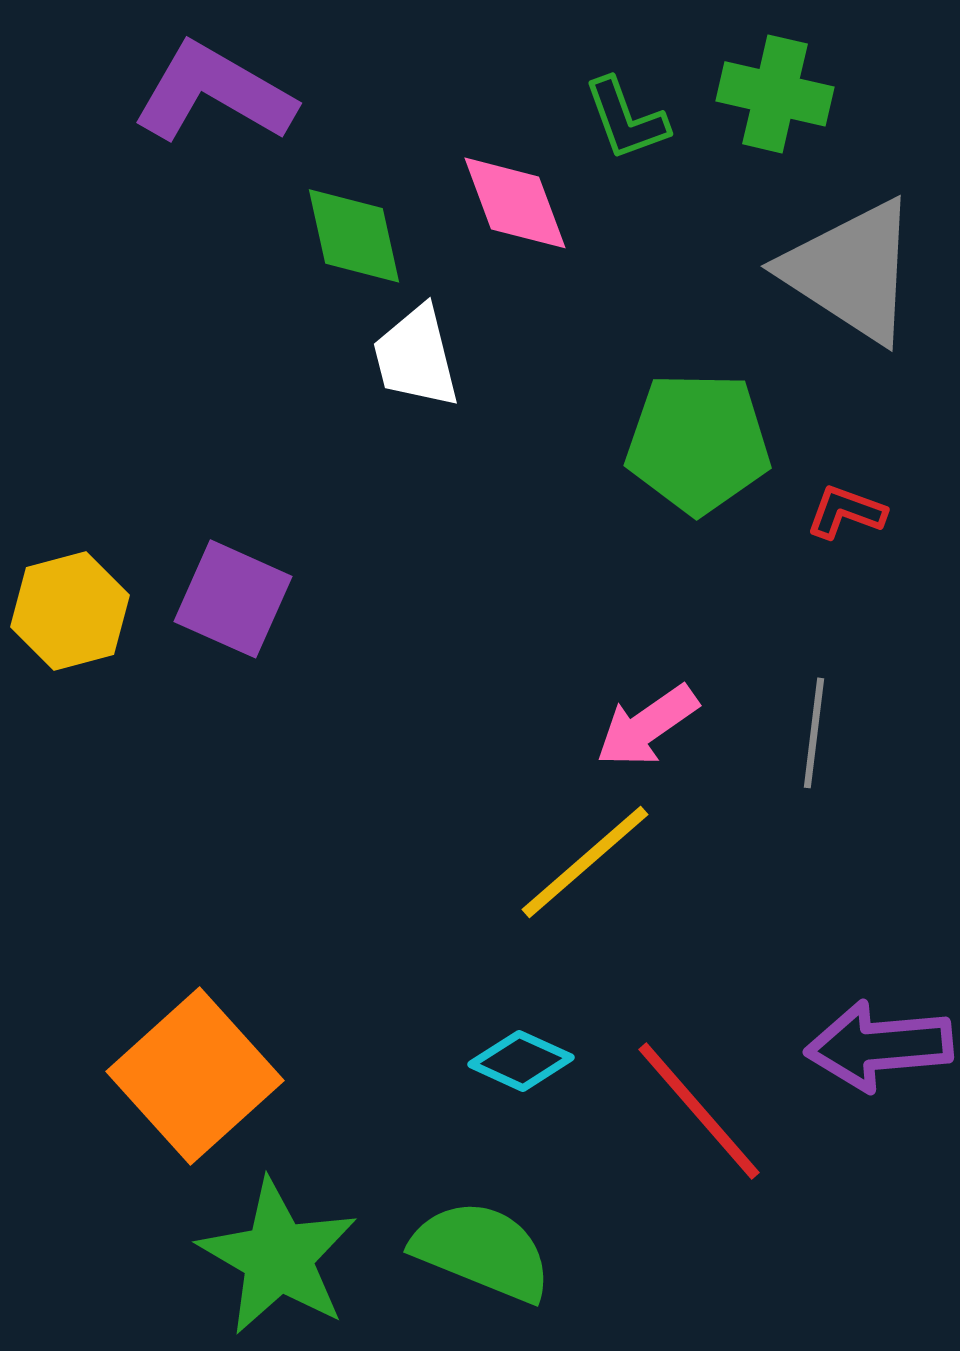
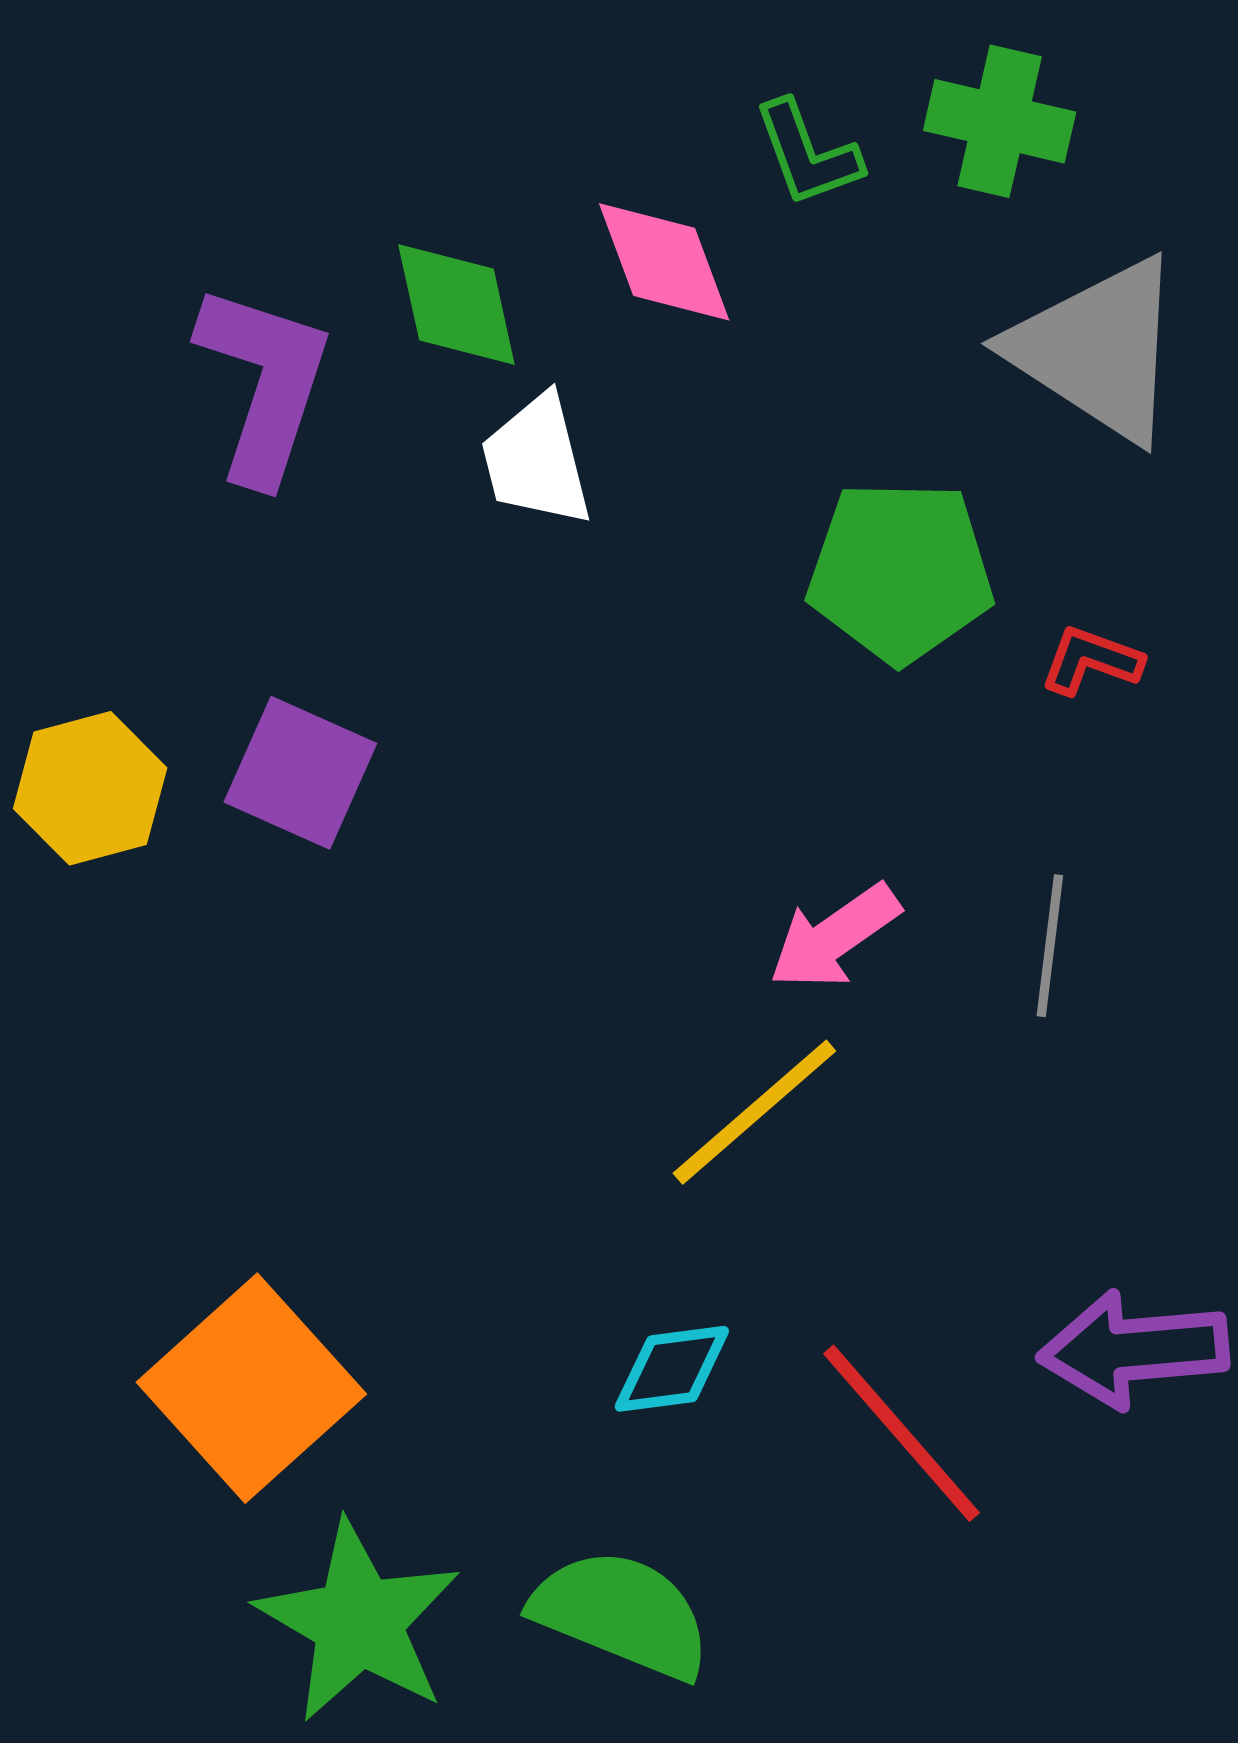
purple L-shape: (214, 93) -> (264, 383), moved, turned 78
cyan diamond: (521, 1061) -> (672, 1369), turned -32

